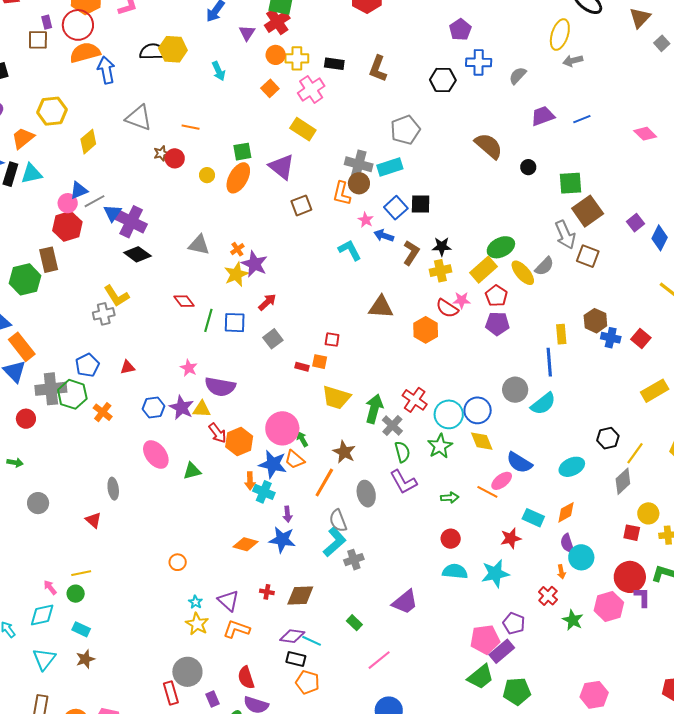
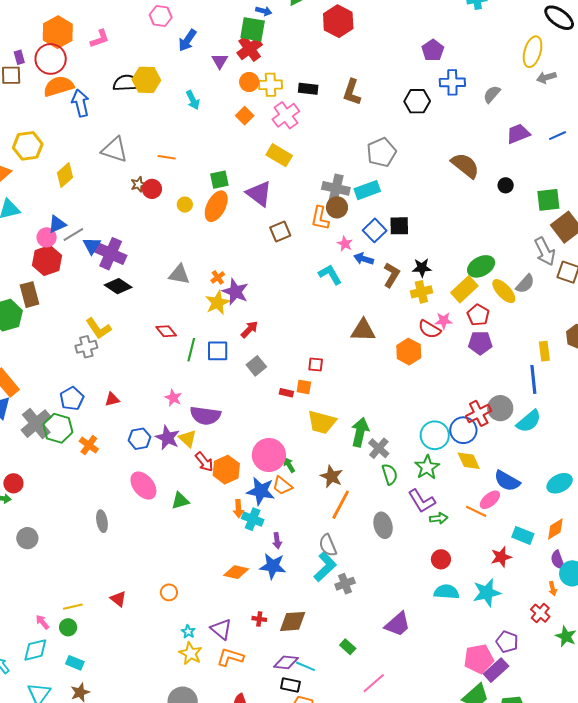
gray cross: (51, 389) -> (36, 424), turned -32
red cross: (415, 400) -> (479, 413), moved, turned 30
yellow triangle: (202, 409) -> (188, 439), turned 42
red circle: (26, 419) -> (13, 483), moved
purple L-shape: (403, 482) -> (422, 501), moved
orange line: (324, 483) -> (341, 505), moved
gray ellipse: (366, 494) -> (383, 525), moved
red triangle: (93, 520) -> (118, 599), moved

